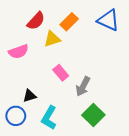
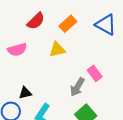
yellow triangle: (52, 39) -> (57, 50), moved
pink rectangle: (61, 73) -> (95, 73), moved

